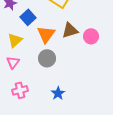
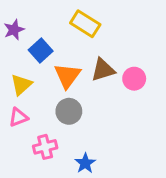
pink triangle: (13, 62) -> (18, 117), turned 32
pink cross: (20, 90) -> (45, 147), moved

